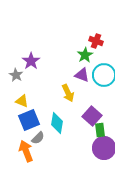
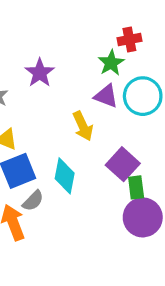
red cross: (96, 41) -> (129, 40), turned -32
purple star: (31, 61) -> (40, 73), moved

